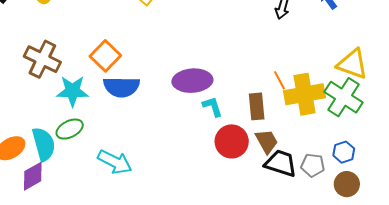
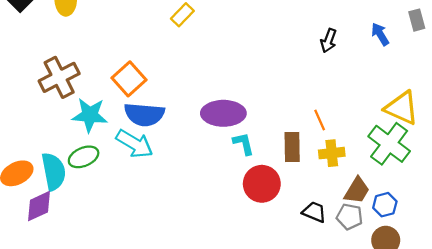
brown cross: (42, 59) -> (59, 77), turned 33
yellow cross: (304, 94) -> (332, 153), moved, size x0.6
brown trapezoid: (267, 141) -> (357, 190), moved, turned 56
cyan arrow: (115, 162) -> (134, 144), moved
black trapezoid: (281, 163) -> (314, 212), size x0.7

